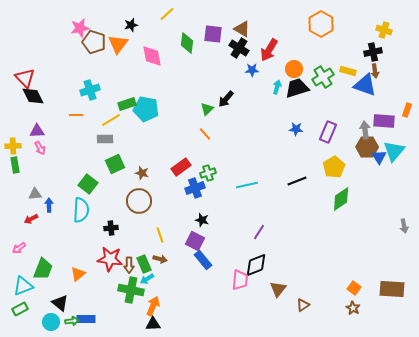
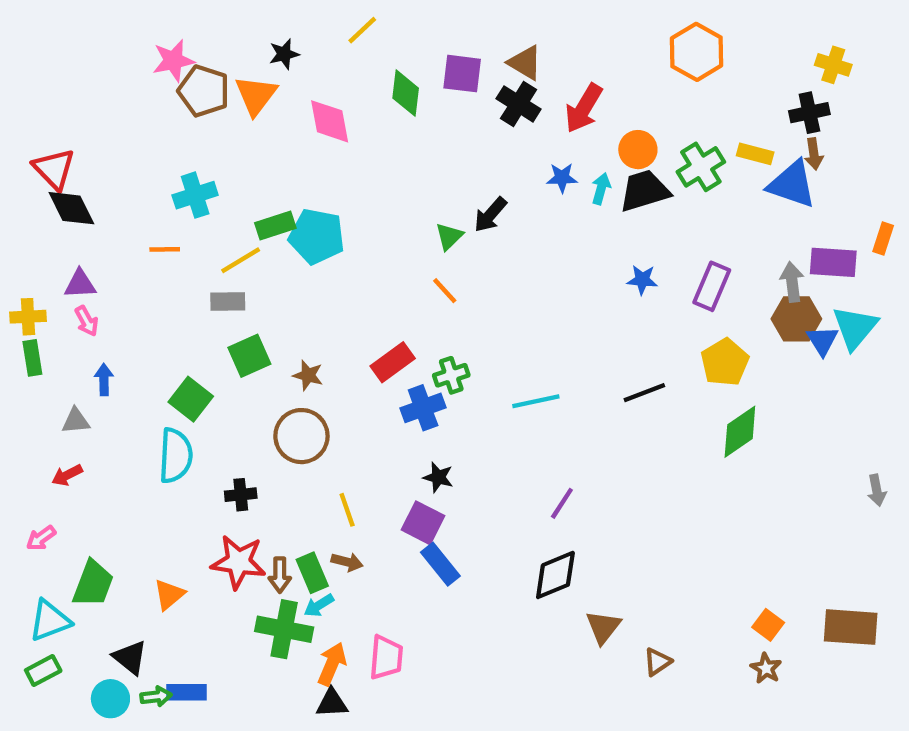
blue star: (252, 70) -> (562, 178), moved
blue arrow: (49, 205) -> (104, 380), moved
pink trapezoid: (240, 280) -> (386, 657), moved

